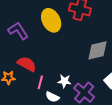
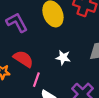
white star: (64, 81) -> (63, 58), moved

